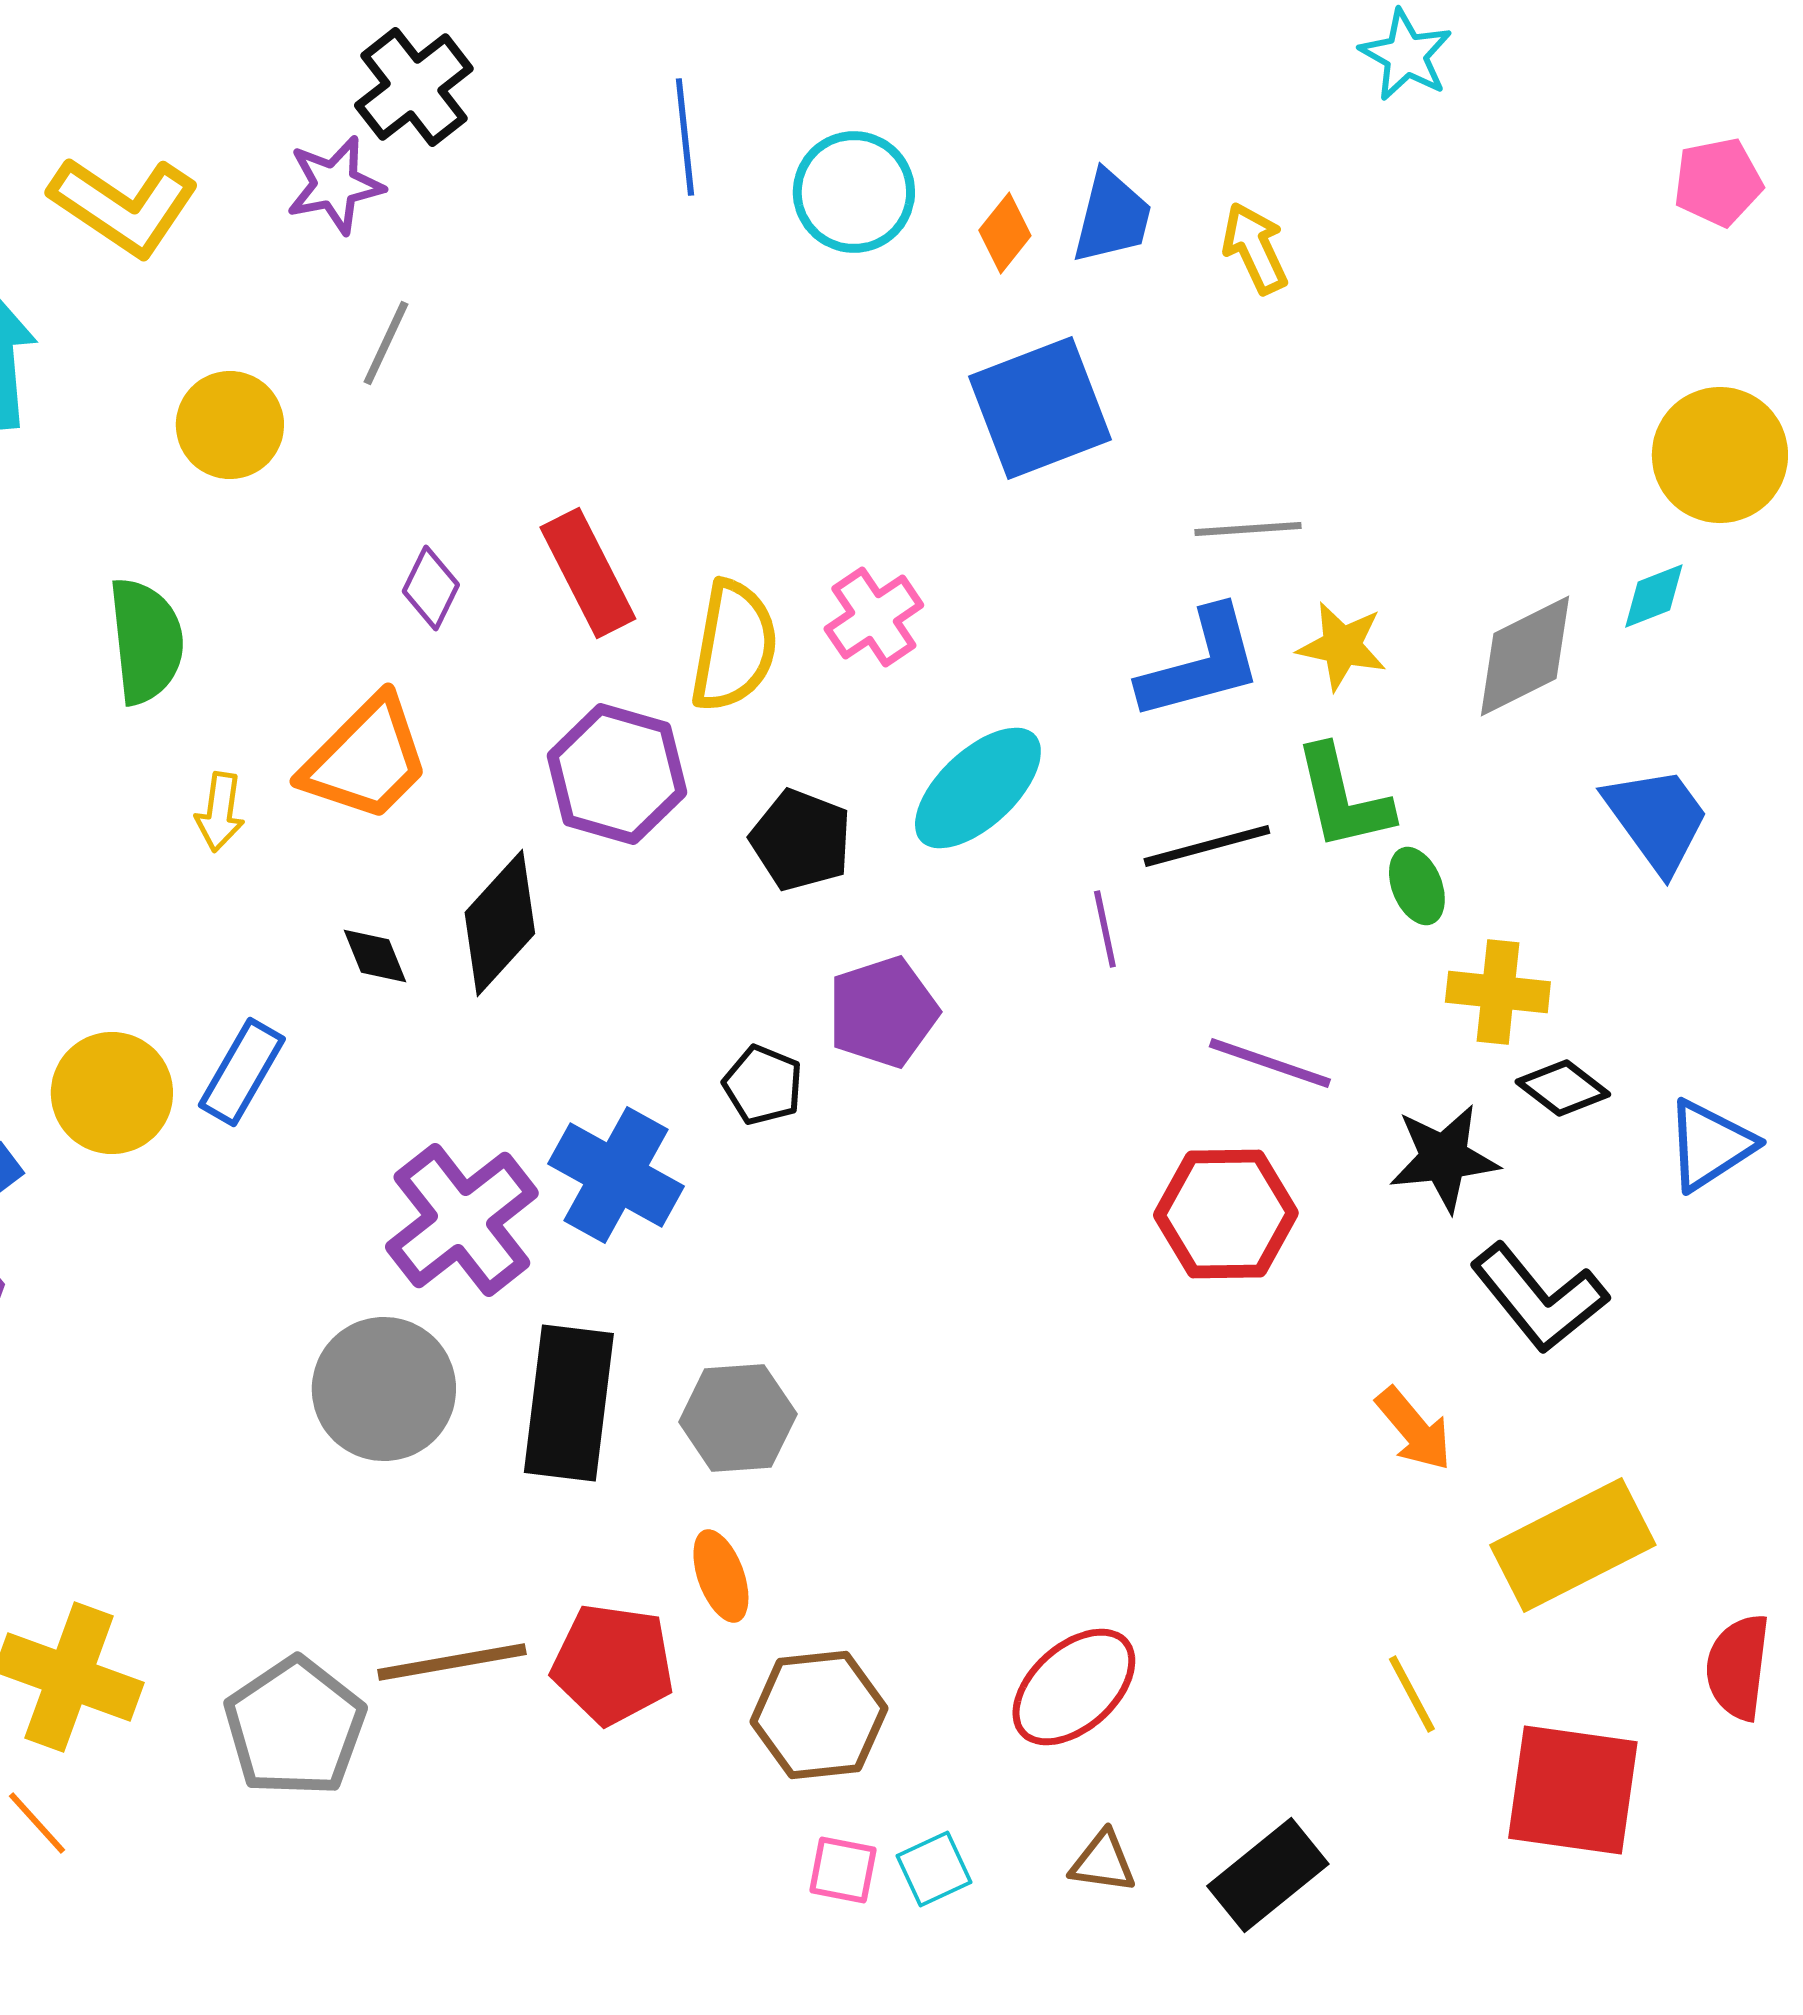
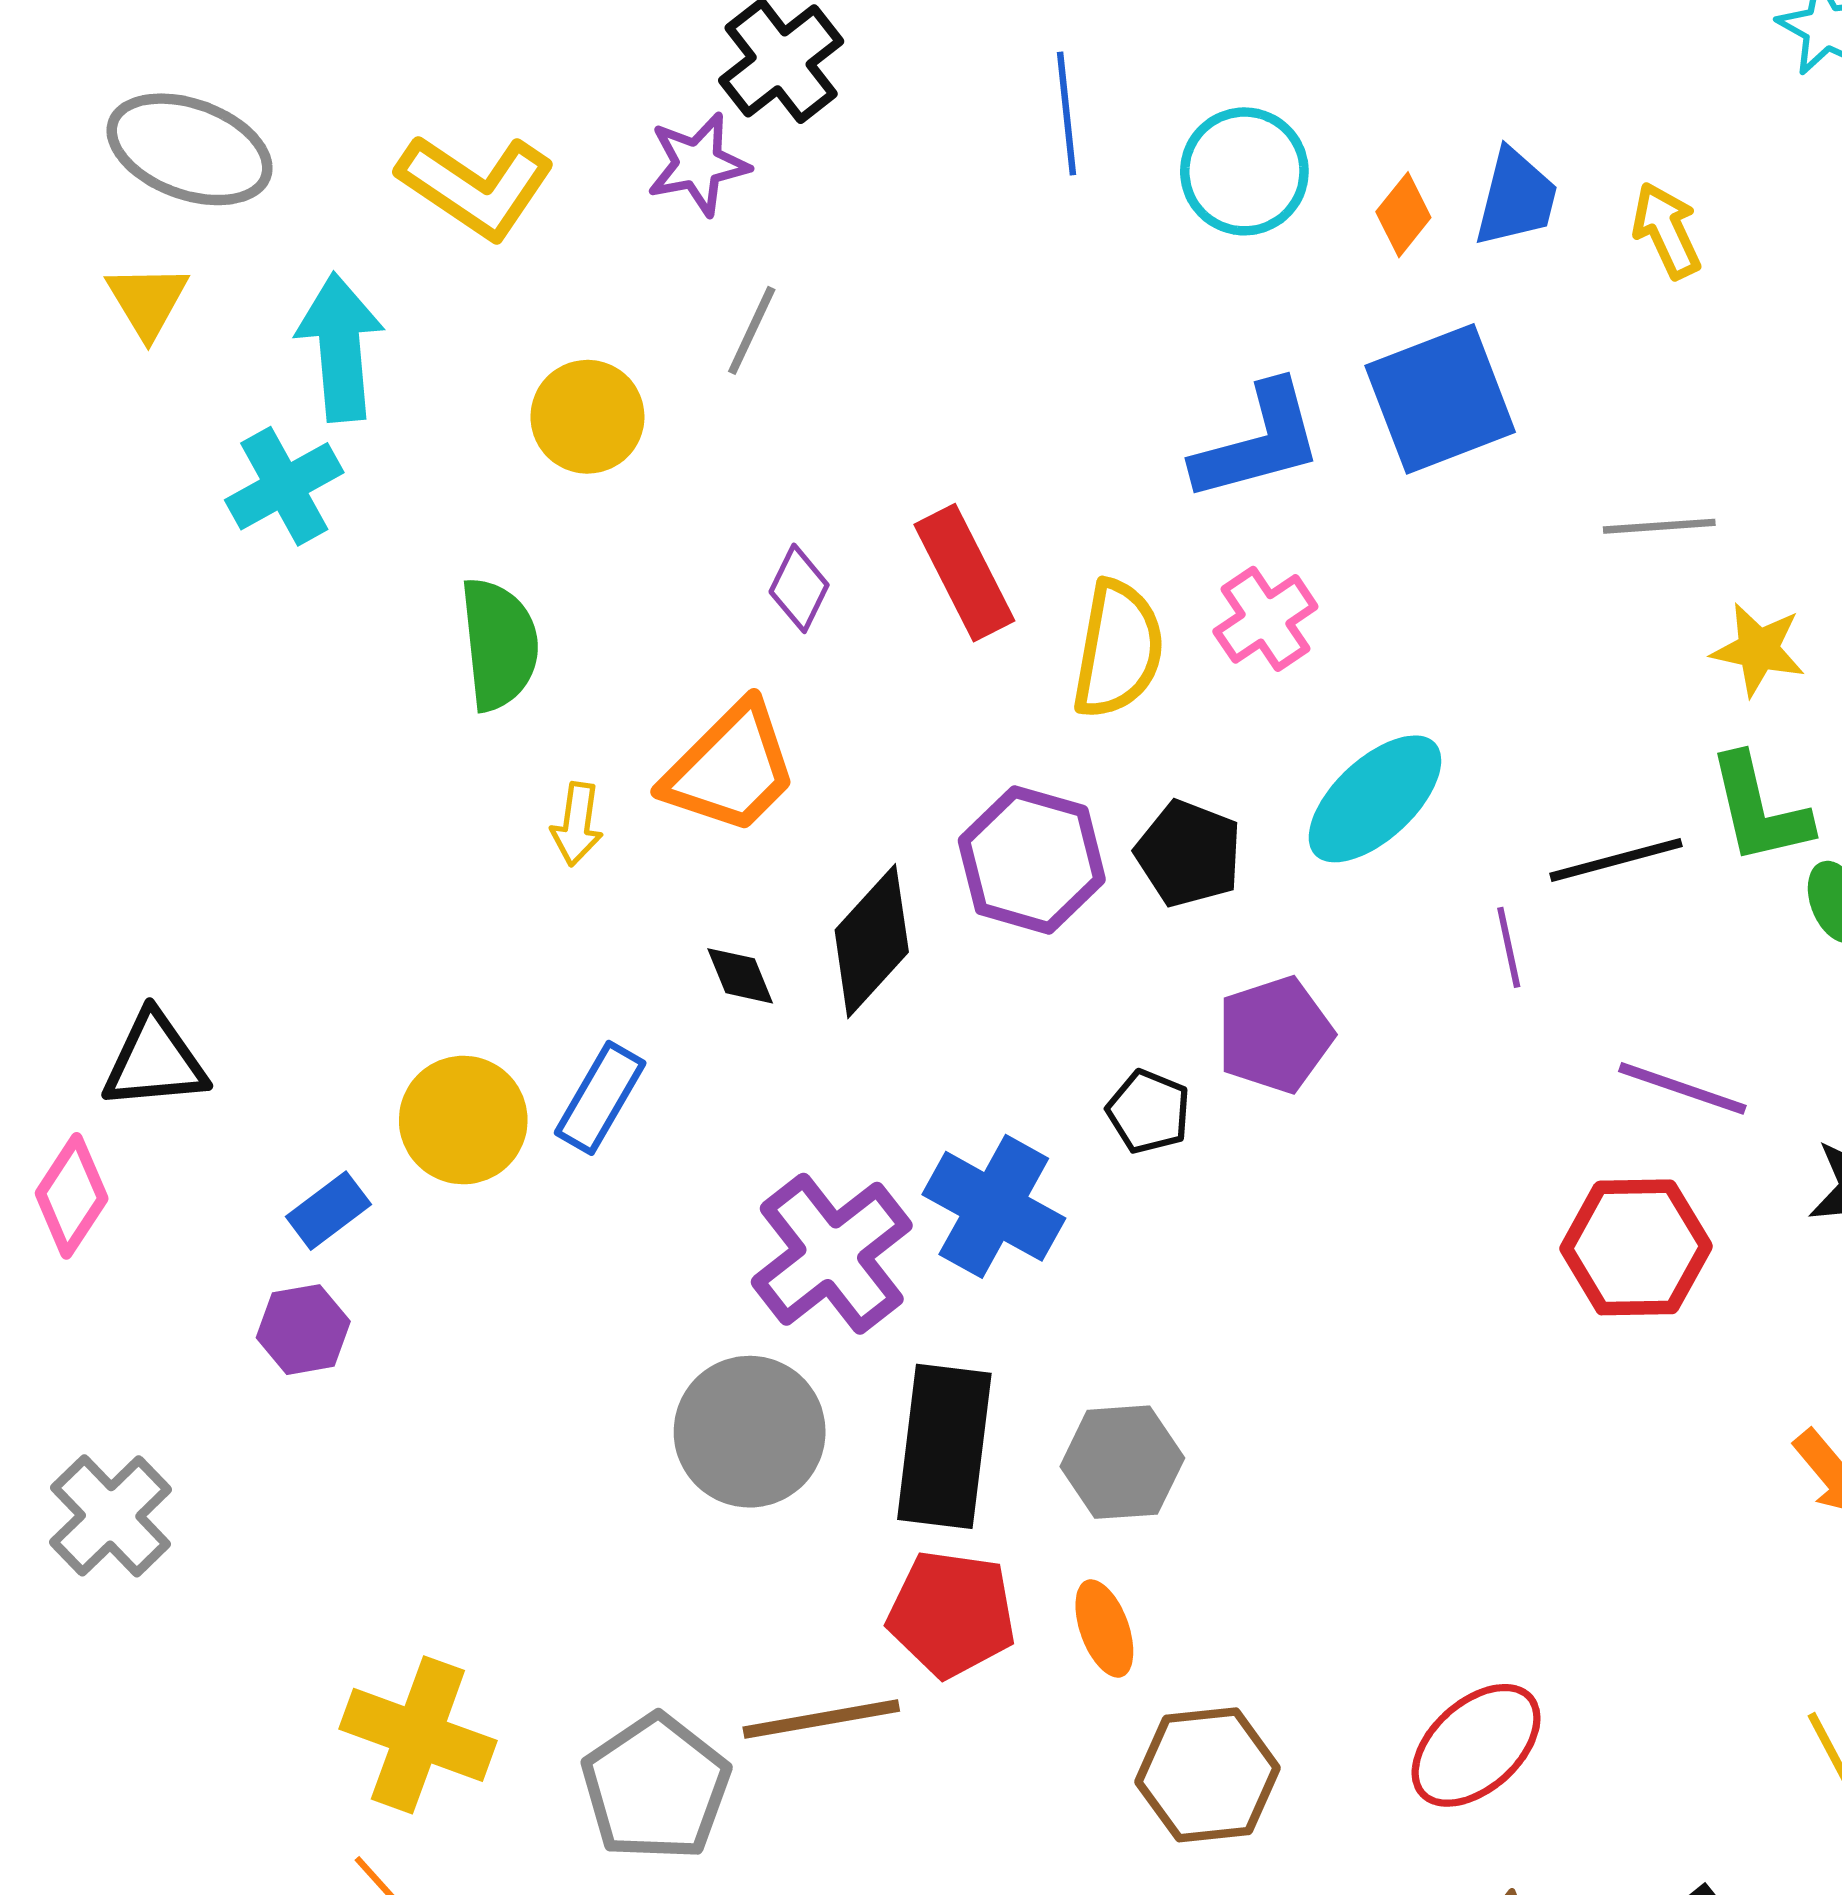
blue L-shape: (1201, 664) -> (1258, 442), moved
purple hexagon: (617, 774) -> (1032, 860), moved
red pentagon: (613, 1664) -> (952, 1614), moved

